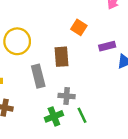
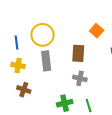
gray rectangle: (38, 76) -> (46, 61), moved
gray cross: (67, 96) -> (80, 78), moved

